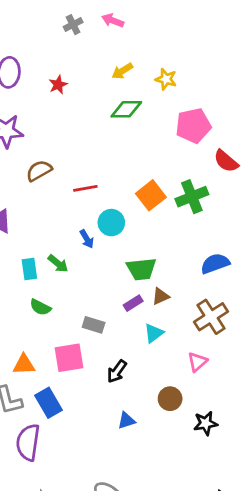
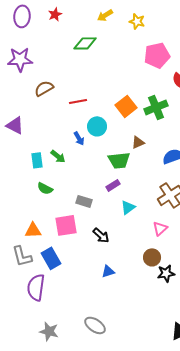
red star: (58, 85) -> (55, 14), moved
green diamond: (126, 109) -> (85, 43), moved
brown triangle: (160, 296) -> (138, 142), moved
black arrow: (117, 371) -> (101, 235), turned -84
brown circle: (170, 399) -> (152, 257), moved

